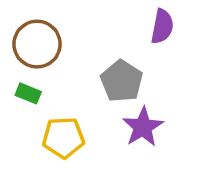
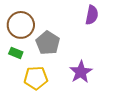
gray pentagon: (122, 81) -> (48, 43), moved

